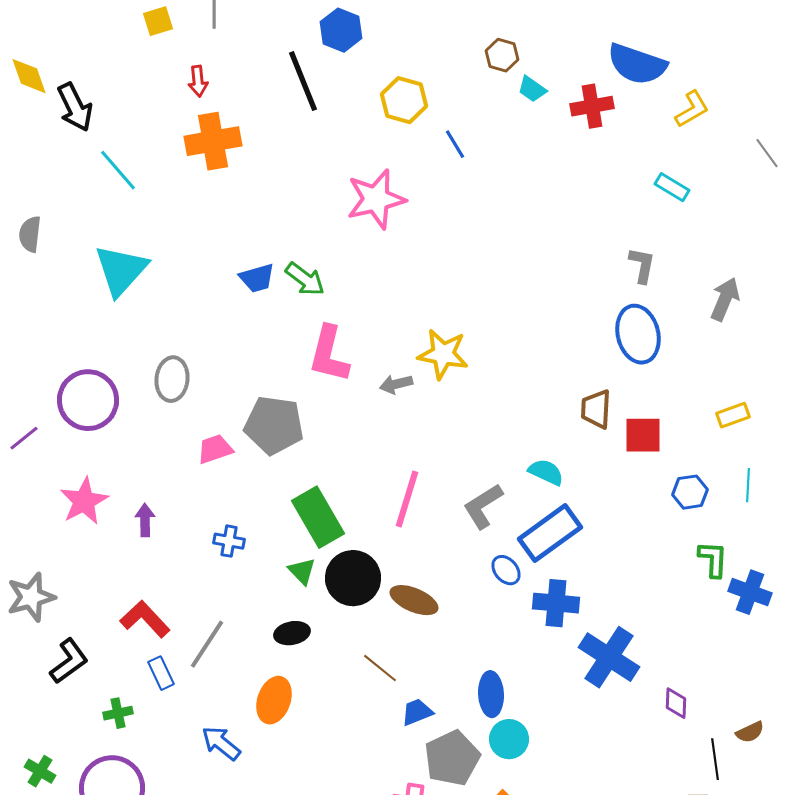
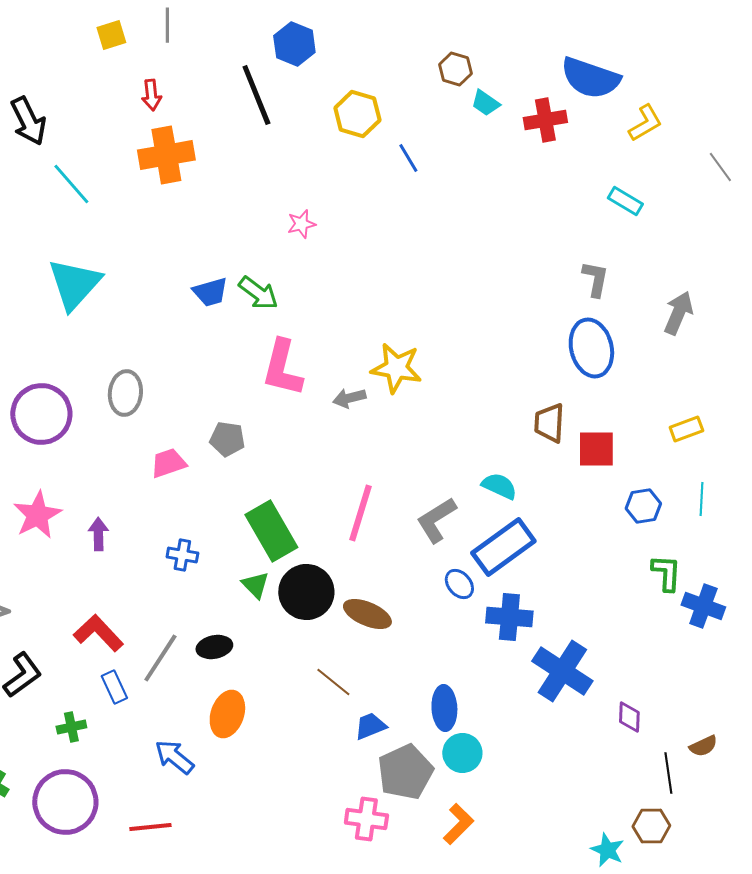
pink star: (376, 199) -> (301, 224), moved, size x0.5
gray pentagon: (274, 425) -> (227, 439), size x0.6
black ellipse: (292, 633) -> (214, 647), moved

